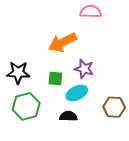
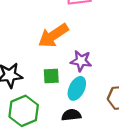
cyan ellipse: (77, 93) -> (77, 88), turned -30

